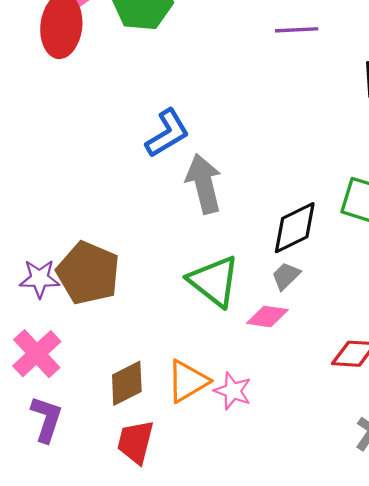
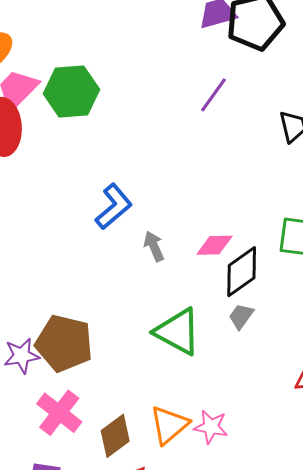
purple line: (297, 30) -> (213, 95), turned -42
gray arrow: (204, 184) -> (154, 246), size x0.6
pink diamond: (267, 317) -> (214, 245), moved
pink cross: (37, 354) -> (59, 413), moved

